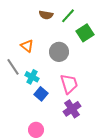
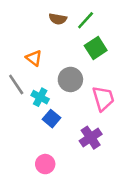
green square: (85, 33) -> (96, 48), moved
gray circle: (59, 52) -> (70, 79), moved
pink trapezoid: (69, 84) -> (103, 98), moved

